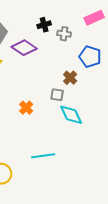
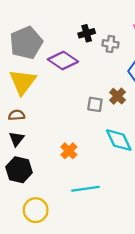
gray square: (57, 95) -> (95, 104), moved
orange cross: (26, 108) -> (69, 151), moved

